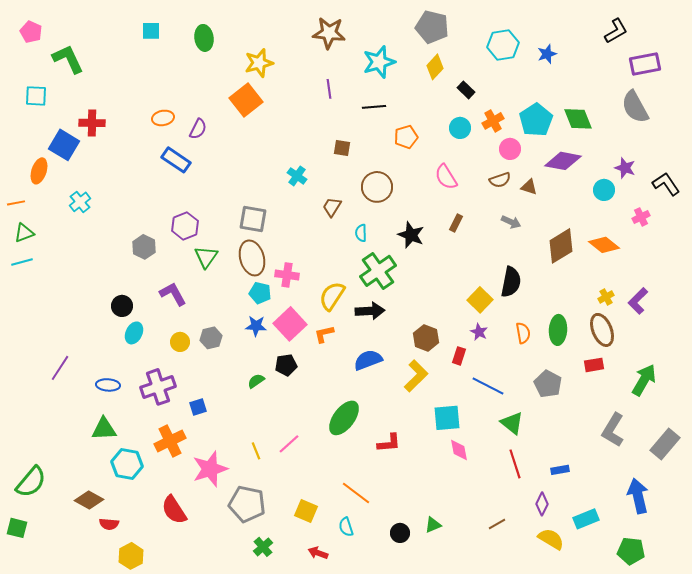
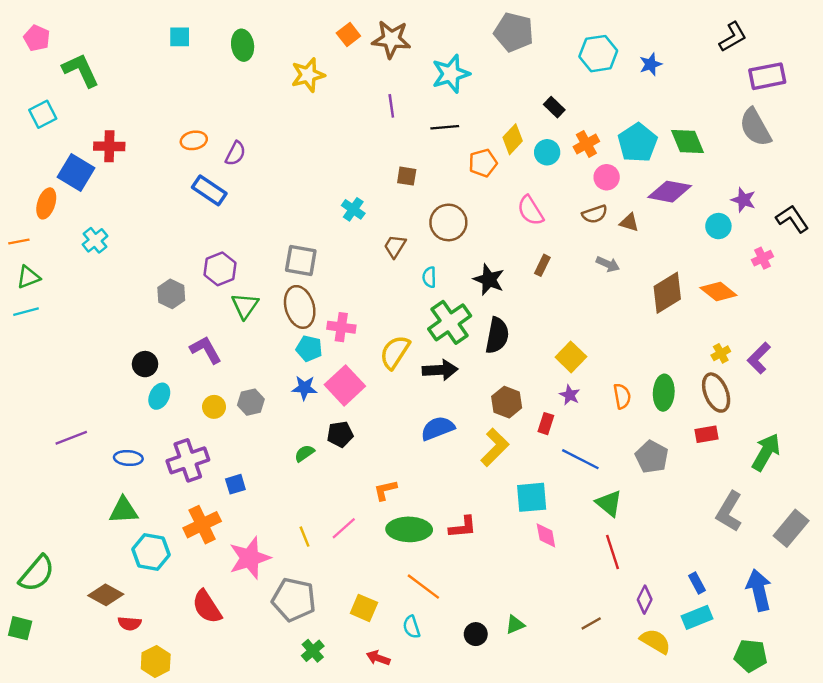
yellow diamond: (435, 67) -> (513, 139), moved
cyan square: (36, 96) -> (43, 114), turned -30
orange square: (246, 100) -> (348, 34), moved, size x0.6
black semicircle: (511, 282) -> (497, 335), moved
orange L-shape: (324, 334) -> (385, 490), moved
purple line: (60, 368) -> (71, 438), turned 36
green ellipse: (344, 418) -> (409, 529), moved, turned 54
blue rectangle: (560, 470) -> (697, 583), moved, turned 72

